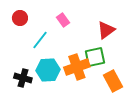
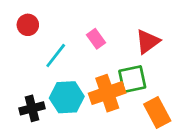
pink rectangle: (63, 20) -> (96, 39), moved
black cross: (23, 78) -> (32, 108), turned -30

